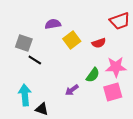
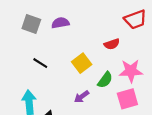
yellow square: (72, 40) -> (82, 63), moved
gray square: (24, 43) -> (31, 24), moved

